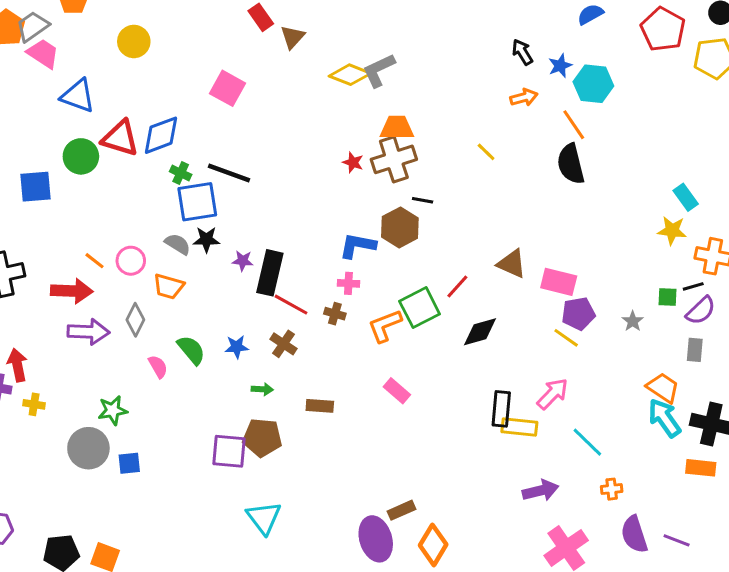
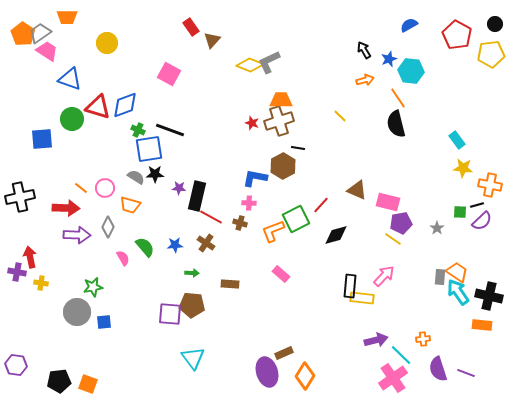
cyan rectangle: (686, 197) -> (457, 140), moved
gray rectangle: (695, 350) -> (440, 277), moved
cyan line: (587, 442) -> (401, 355), moved

